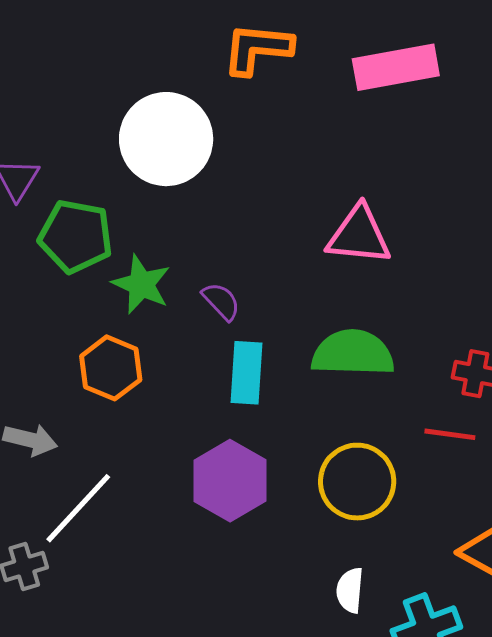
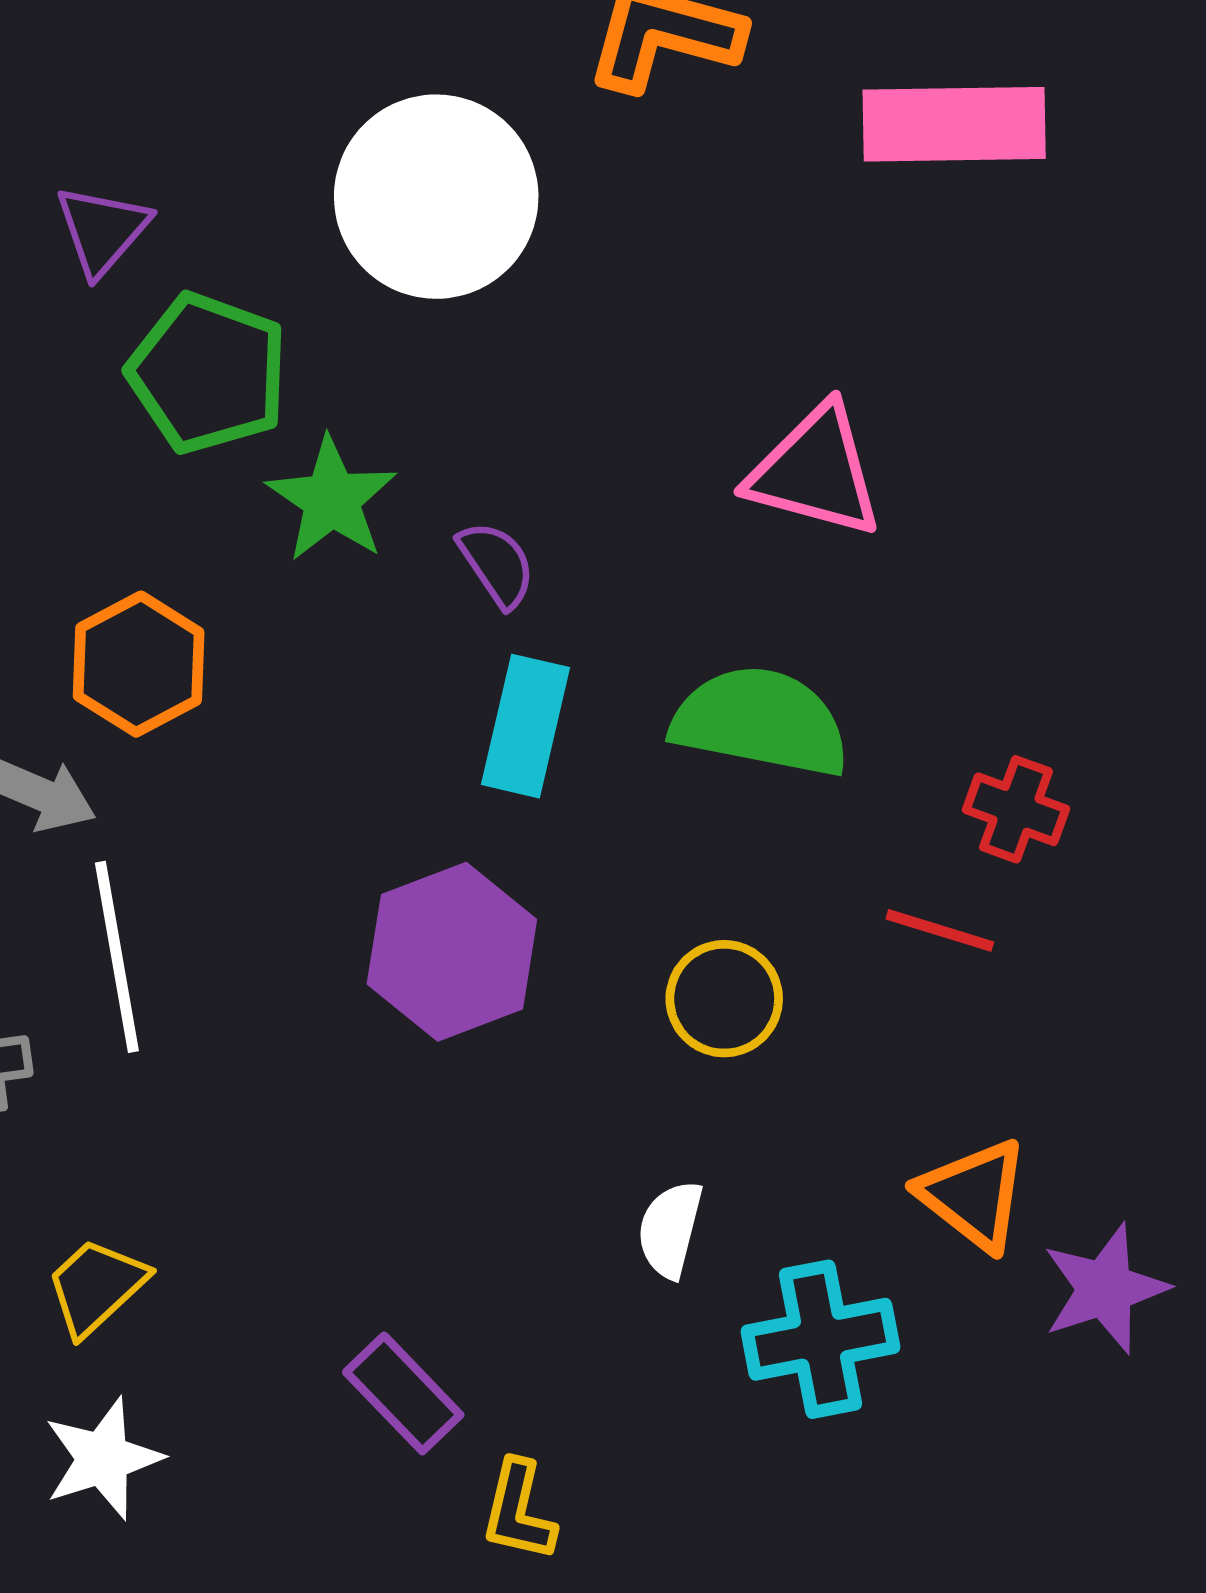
orange hexagon: (111, 368) -> (139, 664), moved
yellow circle: (357, 482) -> (724, 999), size x0.7
white line: (78, 508) -> (117, 957), turned -62

